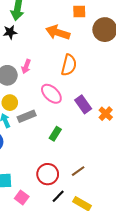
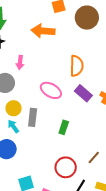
orange semicircle: (69, 65) -> (77, 66), moved
pink arrow: (26, 66) -> (20, 62), moved
gray rectangle: (27, 116) -> (33, 117), turned -48

